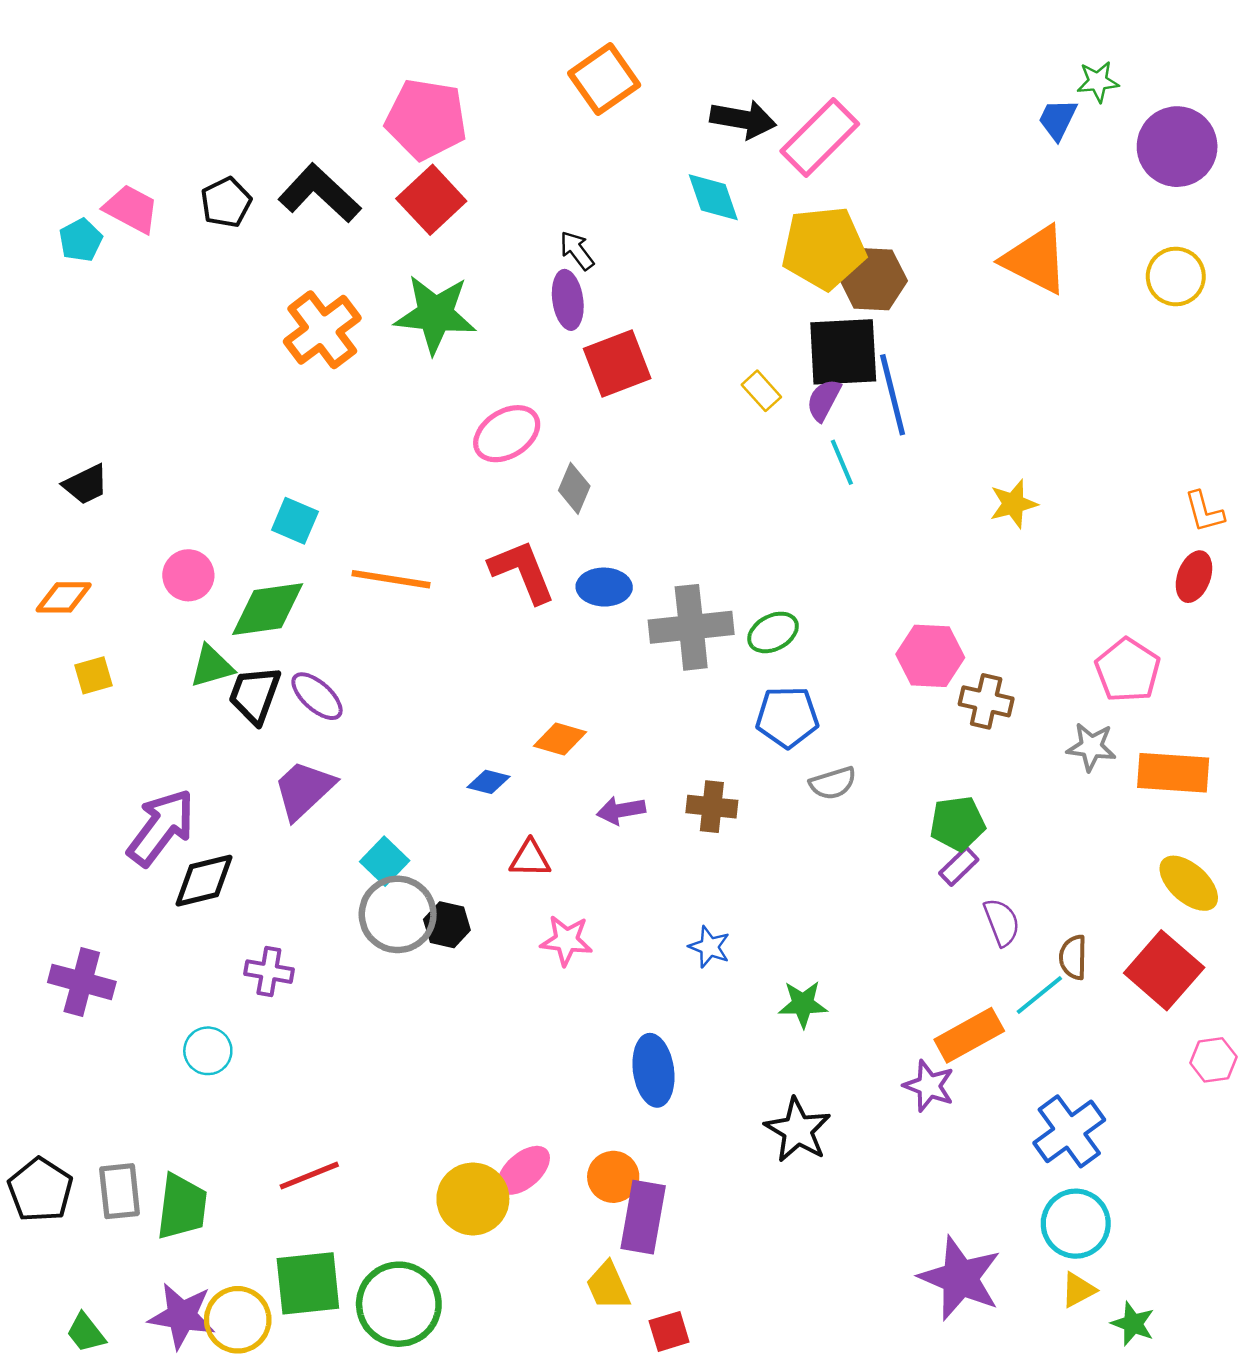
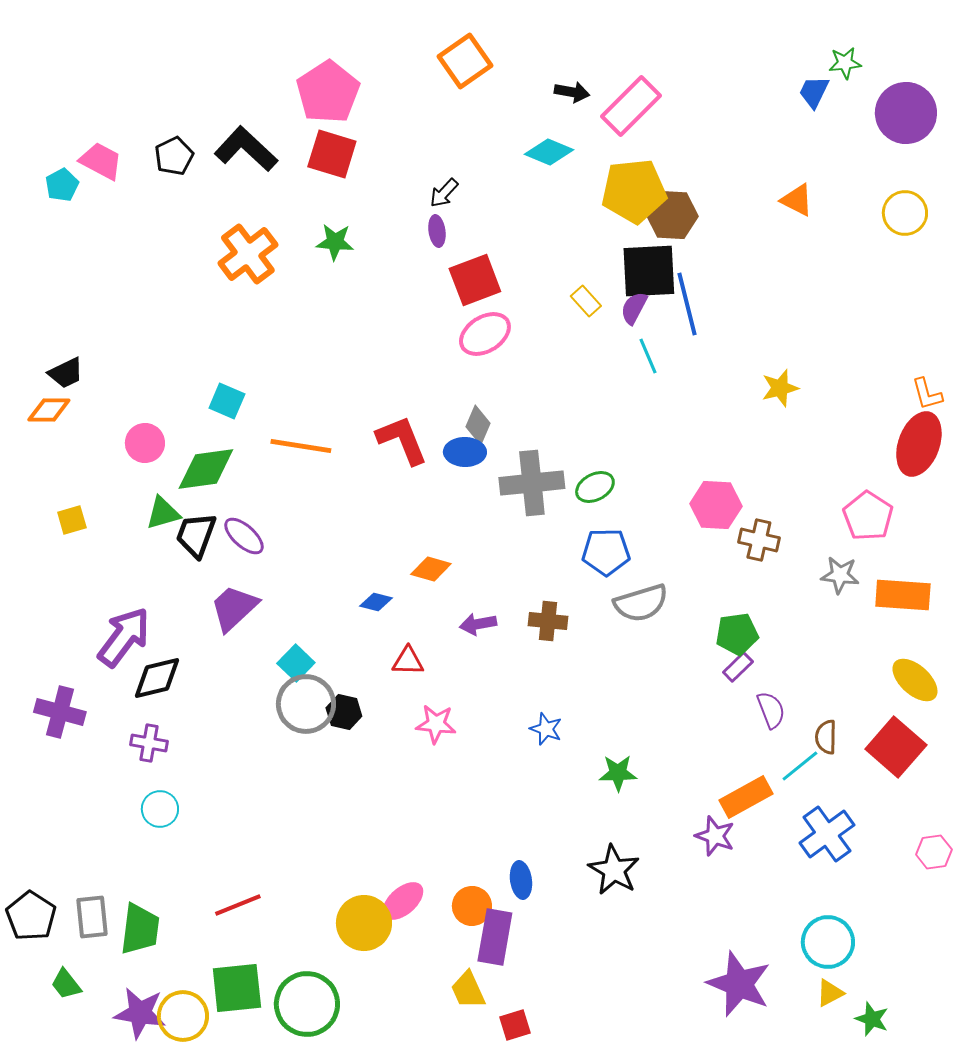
pink pentagon: (426, 119) -> (328, 92), turned 30
black arrow: (743, 119) -> (572, 92), size x0.7
cyan diamond: (713, 197) -> (549, 152), turned -48
red square: (431, 200) -> (332, 154), turned -30
black arrow: (577, 251) -> (444, 193), turned -100
orange triangle: (1035, 260) -> (797, 200), size x0.6
purple ellipse: (568, 300) -> (437, 231), size x0.7
green star: (435, 314) -> (335, 242), size x0.6
pink ellipse: (507, 434) -> (485, 334), moved
gray diamond: (574, 488) -> (478, 425), moved
red ellipse: (1194, 577) -> (919, 444), size x1.6
orange diamond: (64, 597) -> (49, 410), moved
gray semicircle: (833, 783) -> (641, 603), size x1.5
purple cross: (269, 972) -> (149, 743), moved
purple cross: (82, 982) -> (60, 712), moved
pink hexagon: (1213, 1060) -> (934, 852), moved
blue ellipse: (653, 1070) -> (521, 880), moved, size x0.7
blue cross: (1069, 1131) -> (827, 834), moved
green trapezoid: (86, 1333) -> (66, 984), moved

